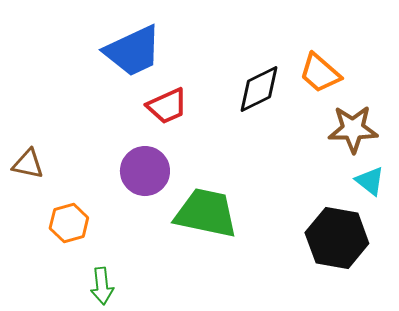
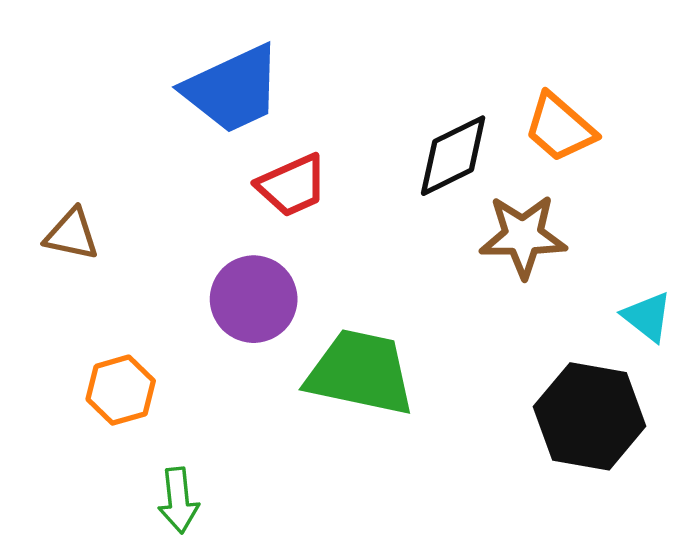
brown star: (353, 129) -> (523, 236), moved
brown triangle: (28, 164) -> (72, 234), moved

